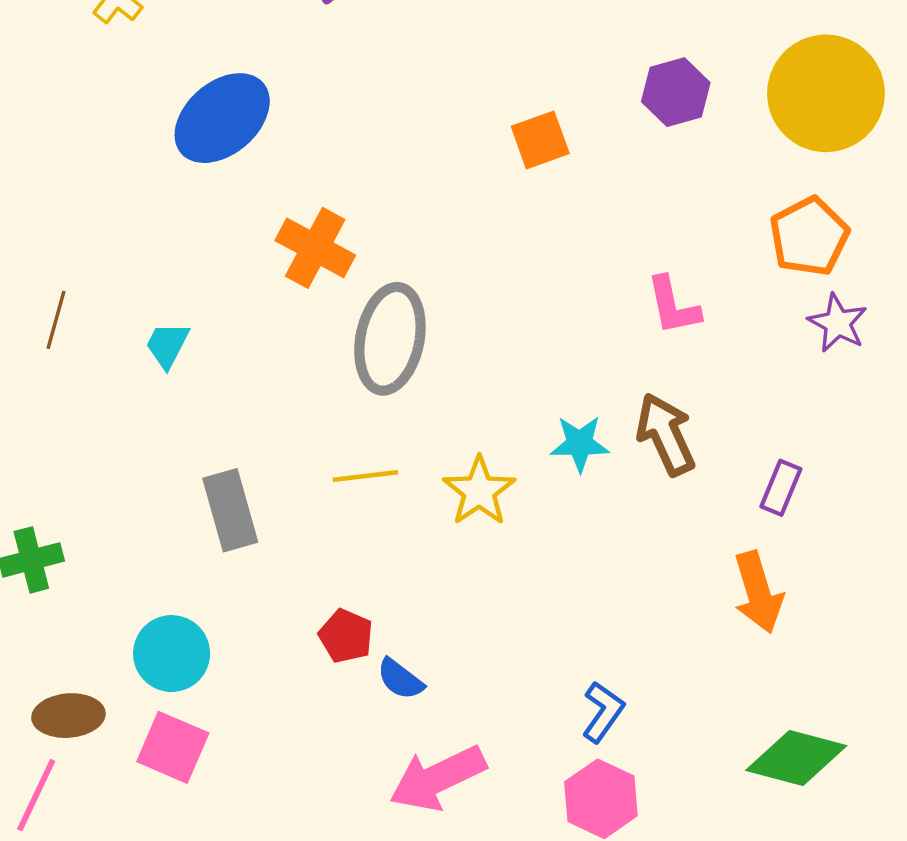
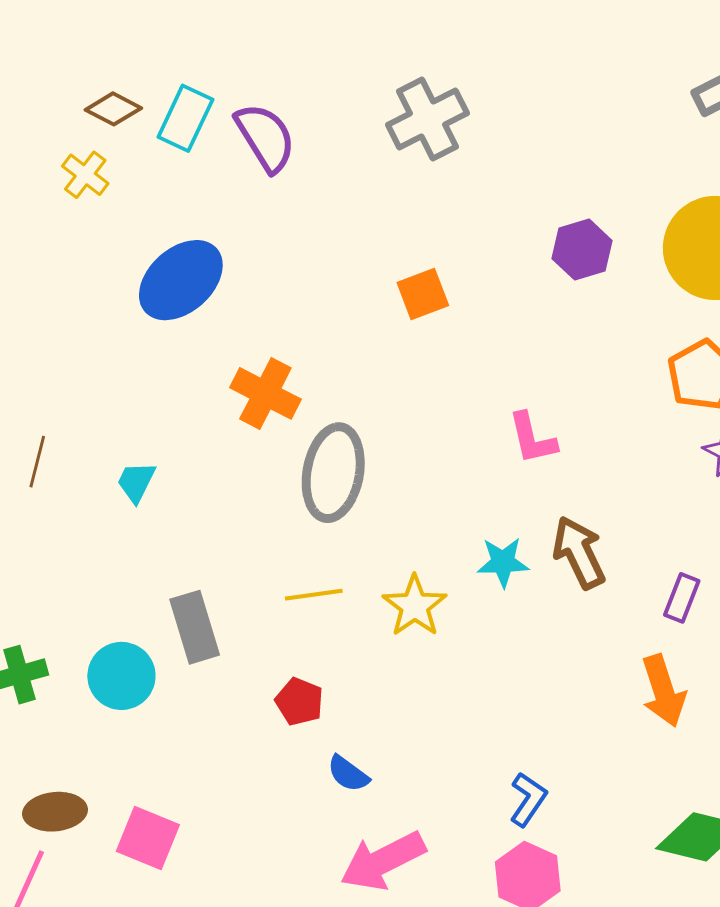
orange square: (540, 140) -> (423, 294), moved
pink L-shape: (673, 306) -> (532, 438), moved
red pentagon: (346, 636) -> (299, 702), moved
cyan circle: (172, 654) -> (121, 676), moved

